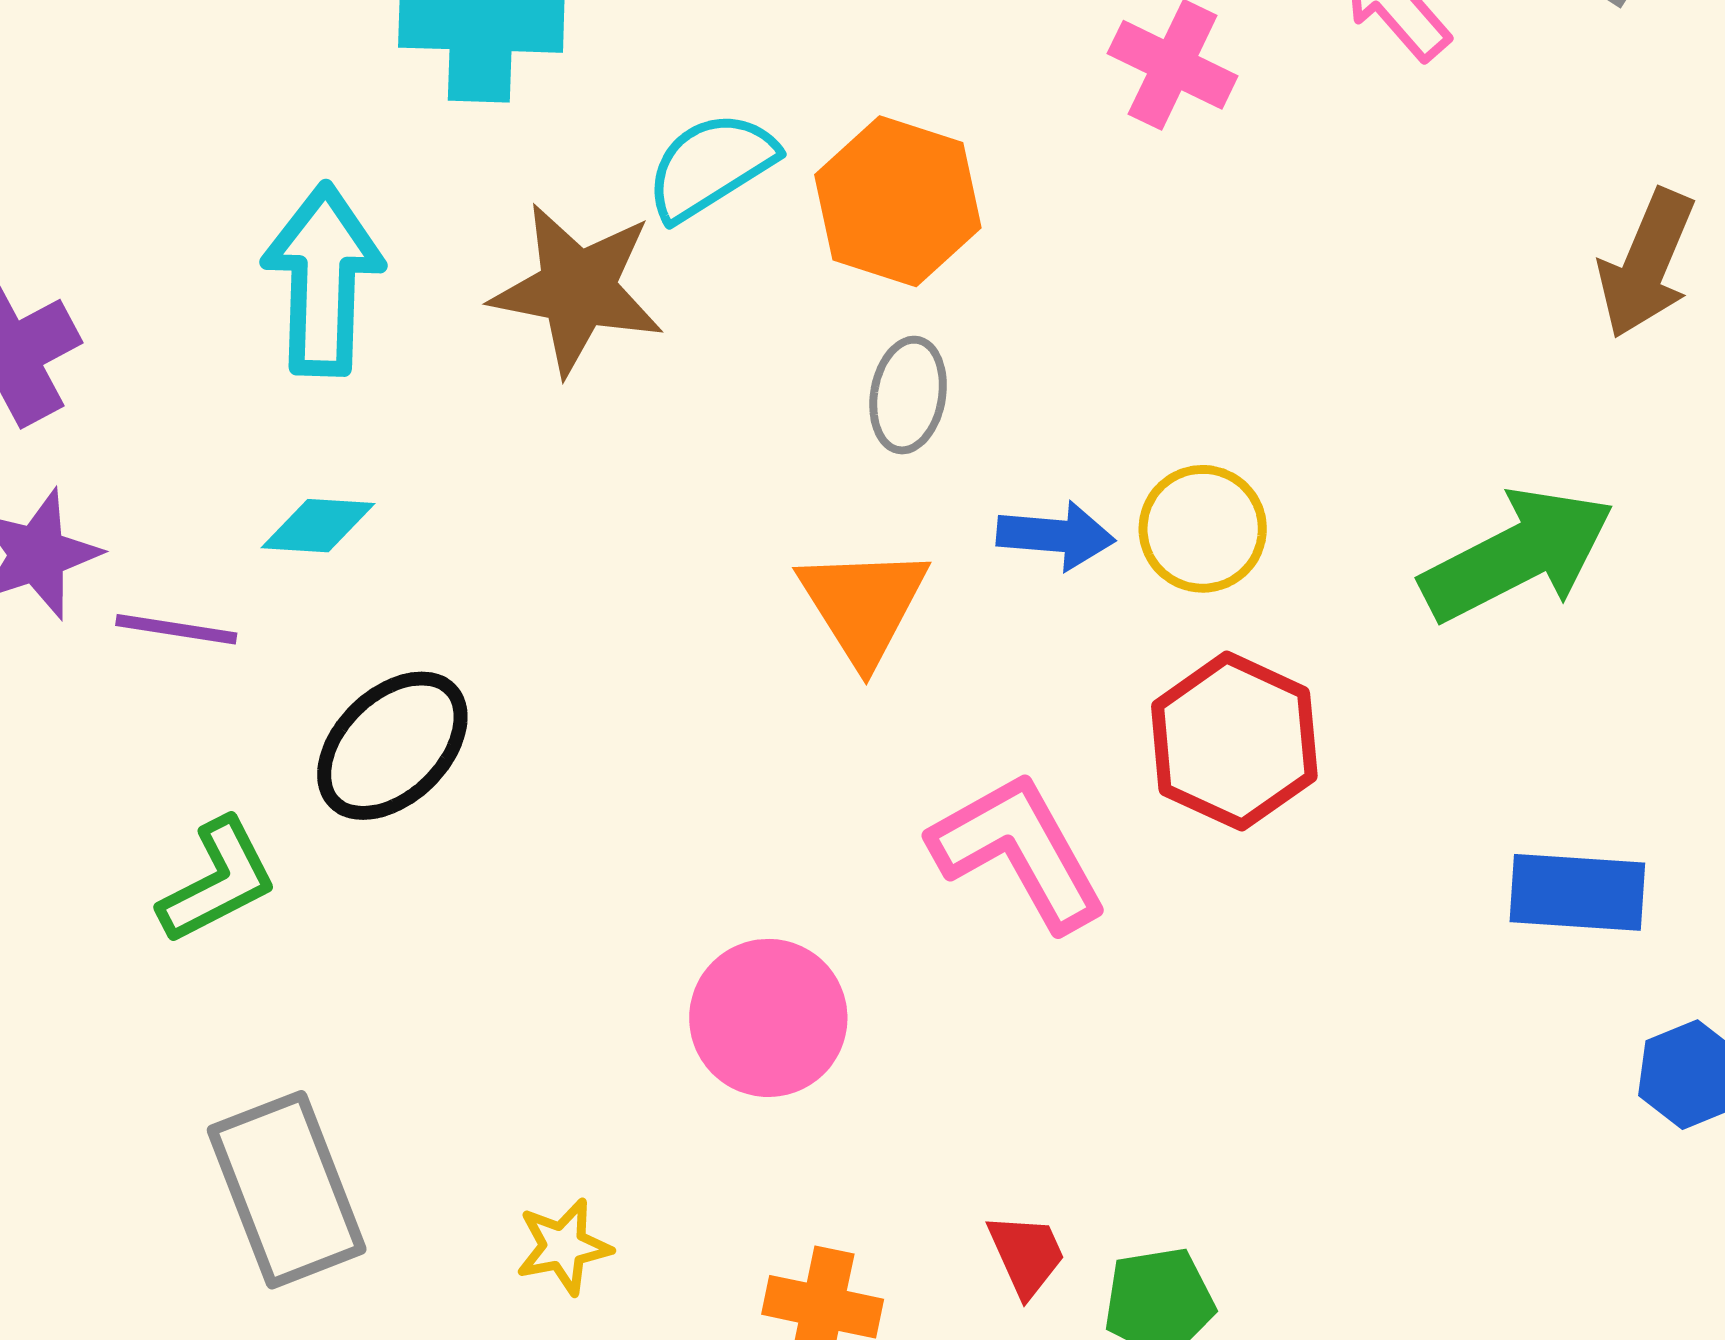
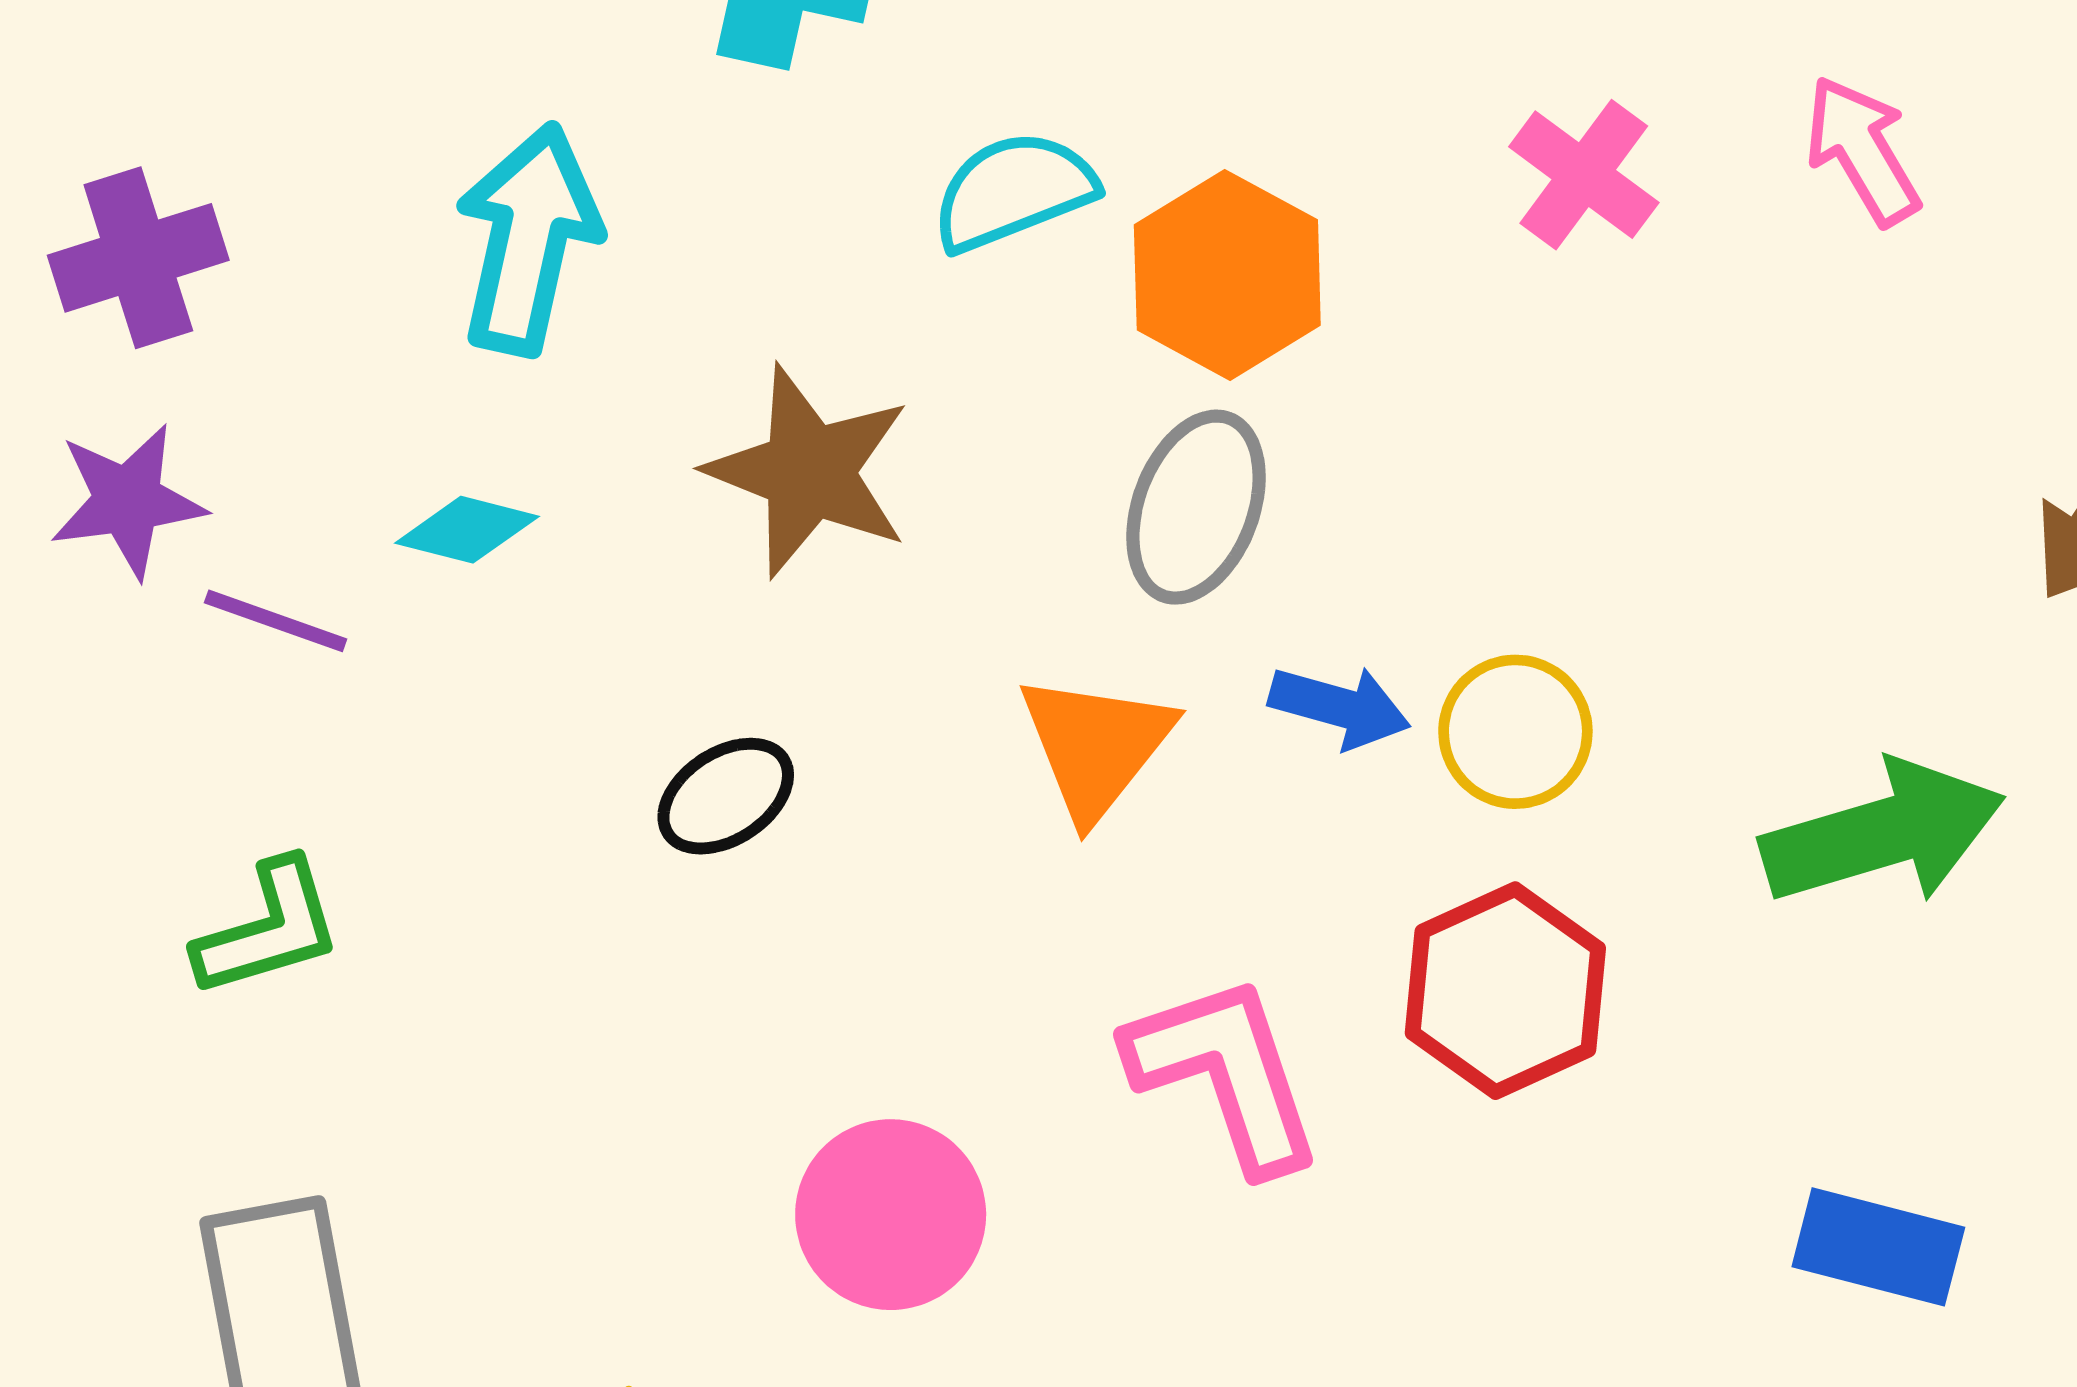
brown star: (577, 289) -> (809, 471), moved
gray ellipse: (908, 395) -> (1196, 507), size x1.4
black ellipse: (392, 746) -> (726, 796), moved, size x0.7

